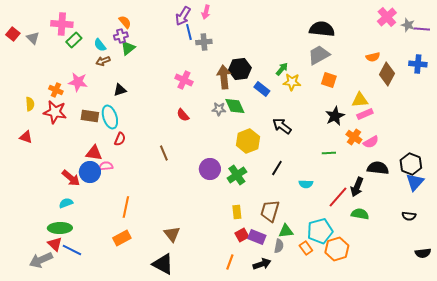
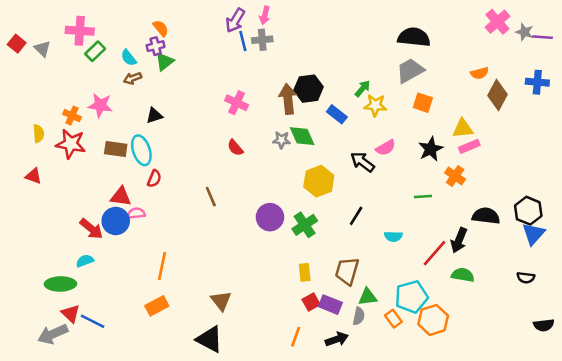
gray cross: (204, 42) -> (262, 40), moved
pink semicircle: (371, 142) -> (386, 148), moved
green ellipse: (60, 228) -> (60, 284), moved

